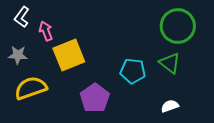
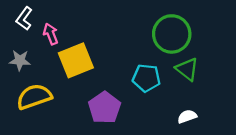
green circle: (178, 26) -> (172, 34), moved

